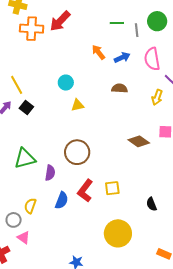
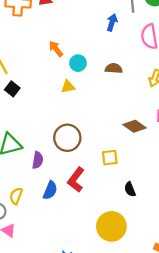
orange arrow: (98, 52) -> (56, 49), moved
blue arrow: (122, 57) -> (112, 22), moved, turned -49
cyan circle: (66, 83) -> (78, 63), moved
yellow square: (112, 188) -> (110, 158), moved
black semicircle: (152, 204) -> (130, 189), moved

